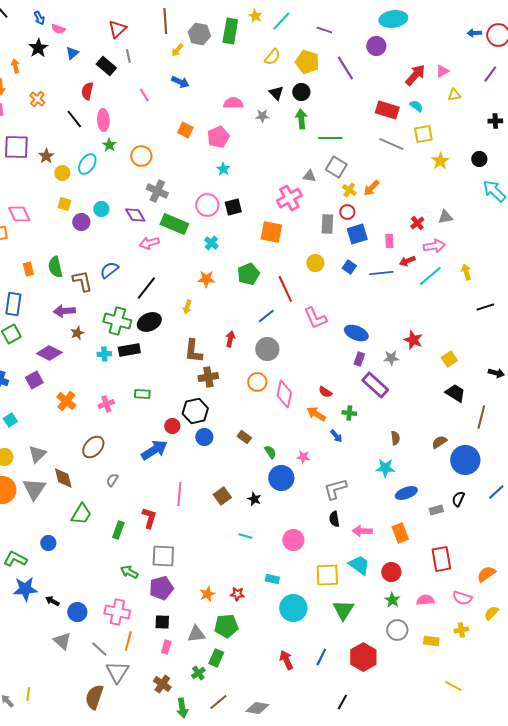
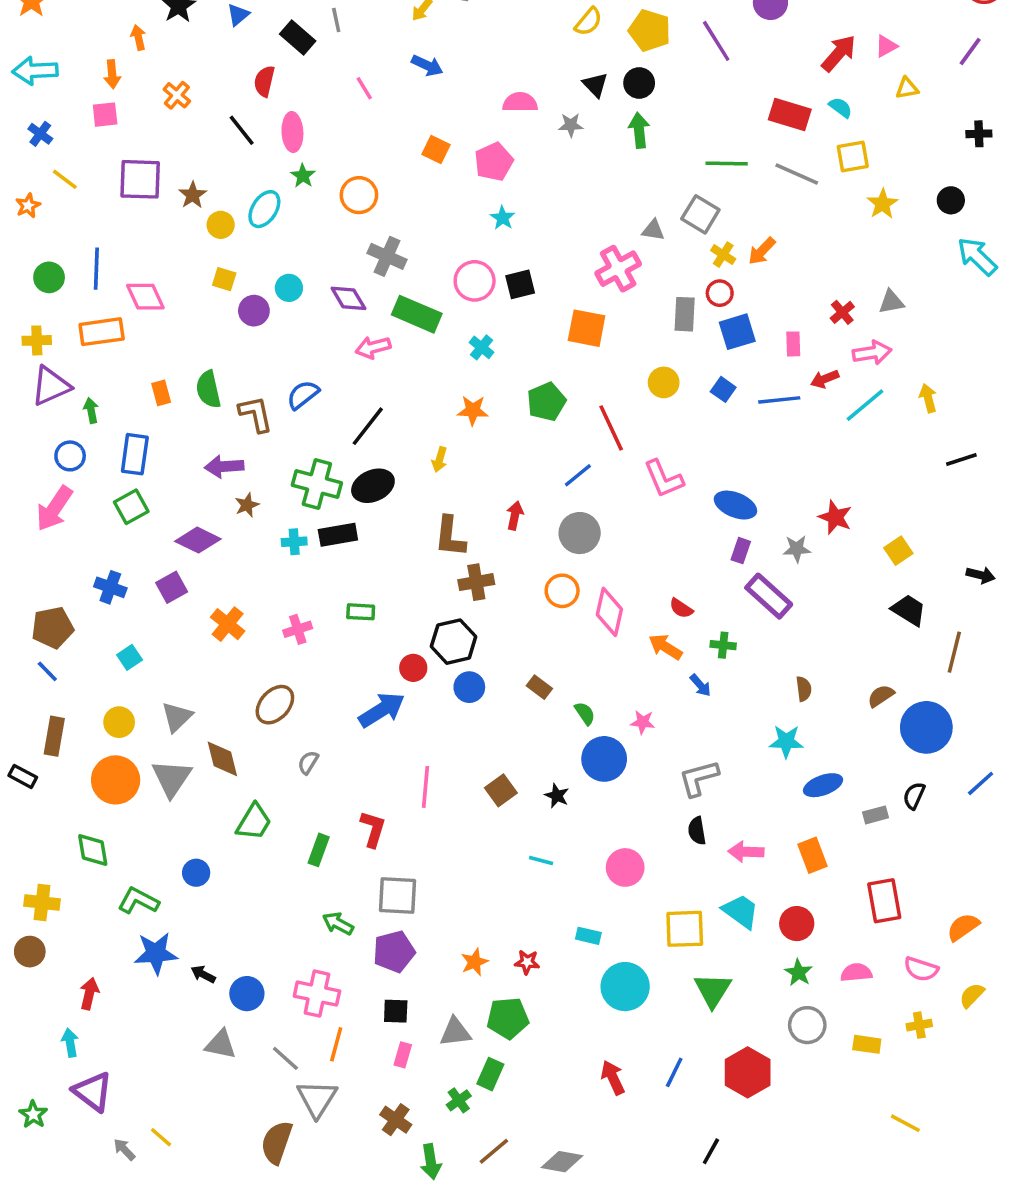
green line: (330, 138) -> (727, 164), moved
gray triangle: (62, 641) -> (221, 1044), turned -30
yellow line: (28, 694) -> (161, 1137), turned -56

